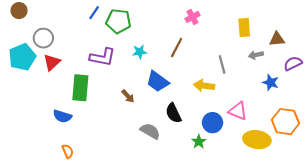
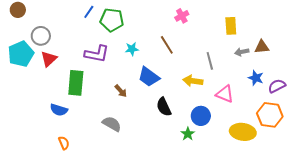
brown triangle: (277, 39) -> (262, 47), moved
brown line: (177, 48) -> (167, 45), turned -60
purple semicircle: (293, 63) -> (277, 86), moved
pink triangle: (238, 111) -> (225, 94), moved
gray semicircle: (150, 131) -> (112, 124), moved

